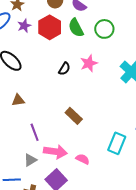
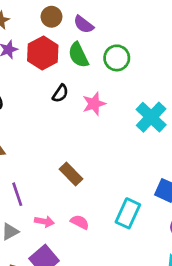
black semicircle: (64, 69) -> (60, 93), moved
pink arrow: (55, 152) -> (44, 221), size x0.6
pink semicircle: (83, 159) -> (80, 222), moved

